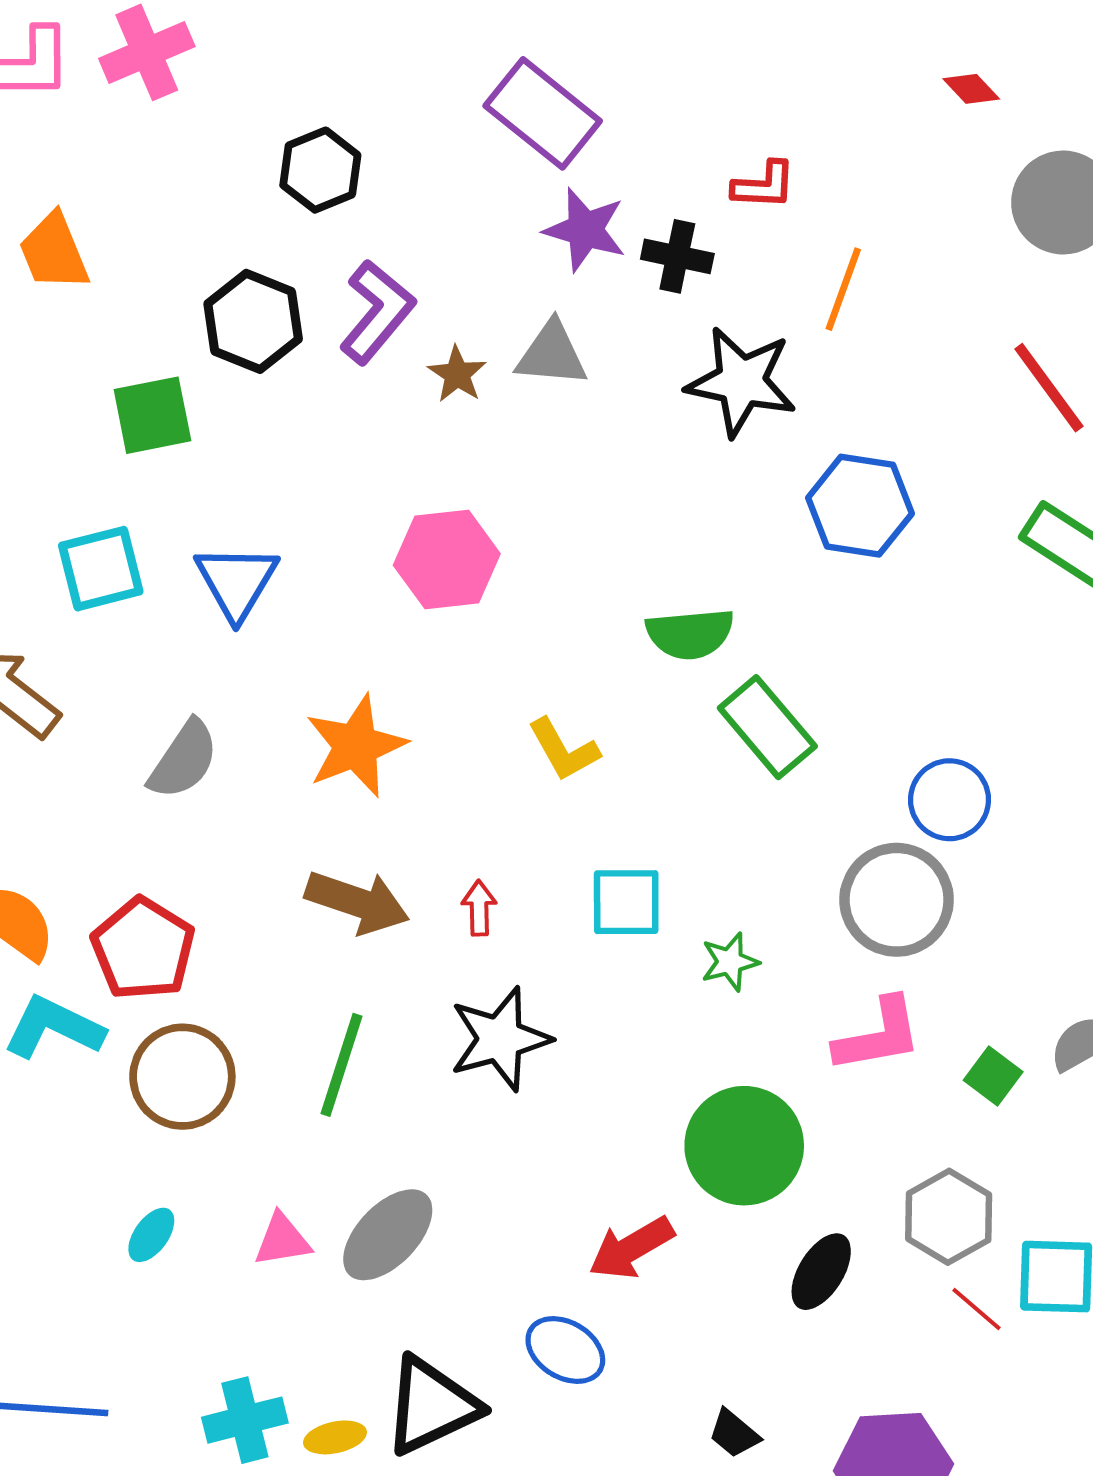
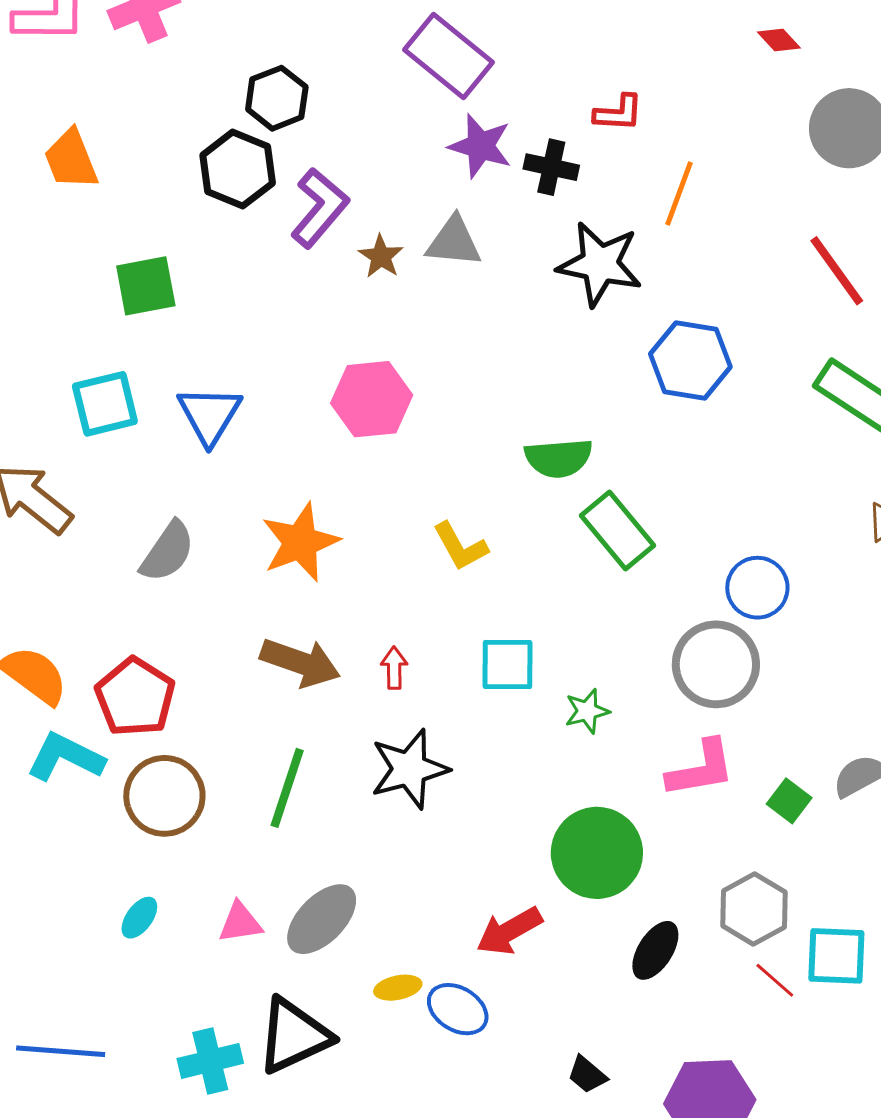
black hexagon: (253, 321) -> (238, 169), moved
black triangle: (431, 1406) -> (294, 1036), moved
yellow ellipse: (335, 1437) -> (398, 988), moved

